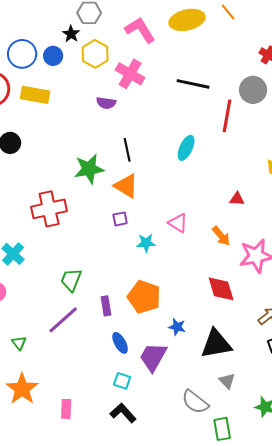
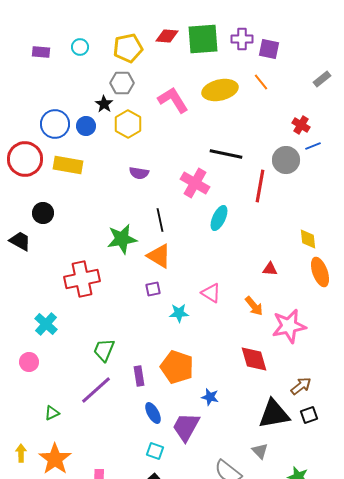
pink cross: (130, 74) -> (195, 183), moved
green triangle: (19, 343) -> (52, 413), turned 42
black triangle: (216, 344) -> (274, 414), moved

